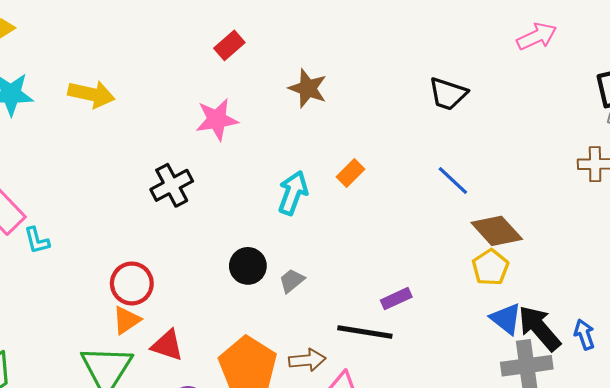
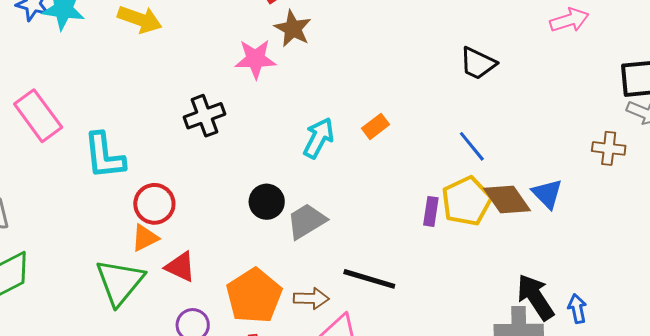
brown star: (308, 88) -> (293, 29), moved
cyan L-shape: (37, 240) -> (104, 156), moved, size x1.8
yellow pentagon: (490, 267) -> (467, 201), moved, size x1.4
gray trapezoid: (292, 281) -> (306, 221), size x1.6
purple rectangle: (396, 299) -> (431, 211), moved, turned -64
blue triangle: (506, 319) -> (547, 194), moved

